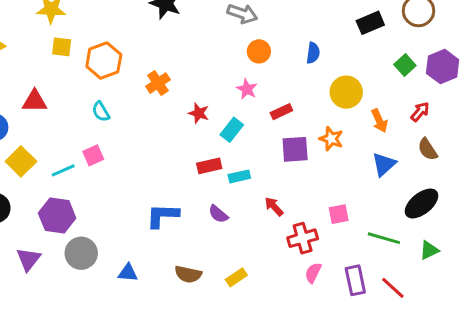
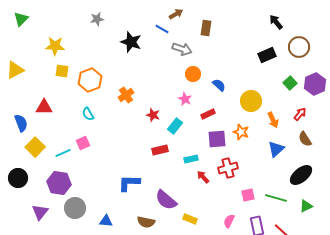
blue semicircle: (313, 53) -> (219, 85), moved, turned -56
cyan rectangle: (239, 176) -> (191, 159), moved
purple semicircle: (218, 214) -> (166, 200), moved, size x1.6
pink square: (339, 214) -> (248, 195), moved
red cross: (303, 238) -> (228, 168), moved
yellow rectangle: (236, 277) -> (190, 219), moved, turned 56

